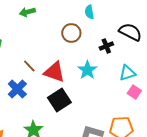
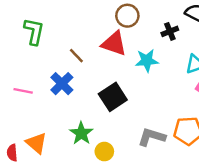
cyan star: (87, 70) -> (147, 61), turned 30
red triangle: (54, 72) -> (114, 44), moved

